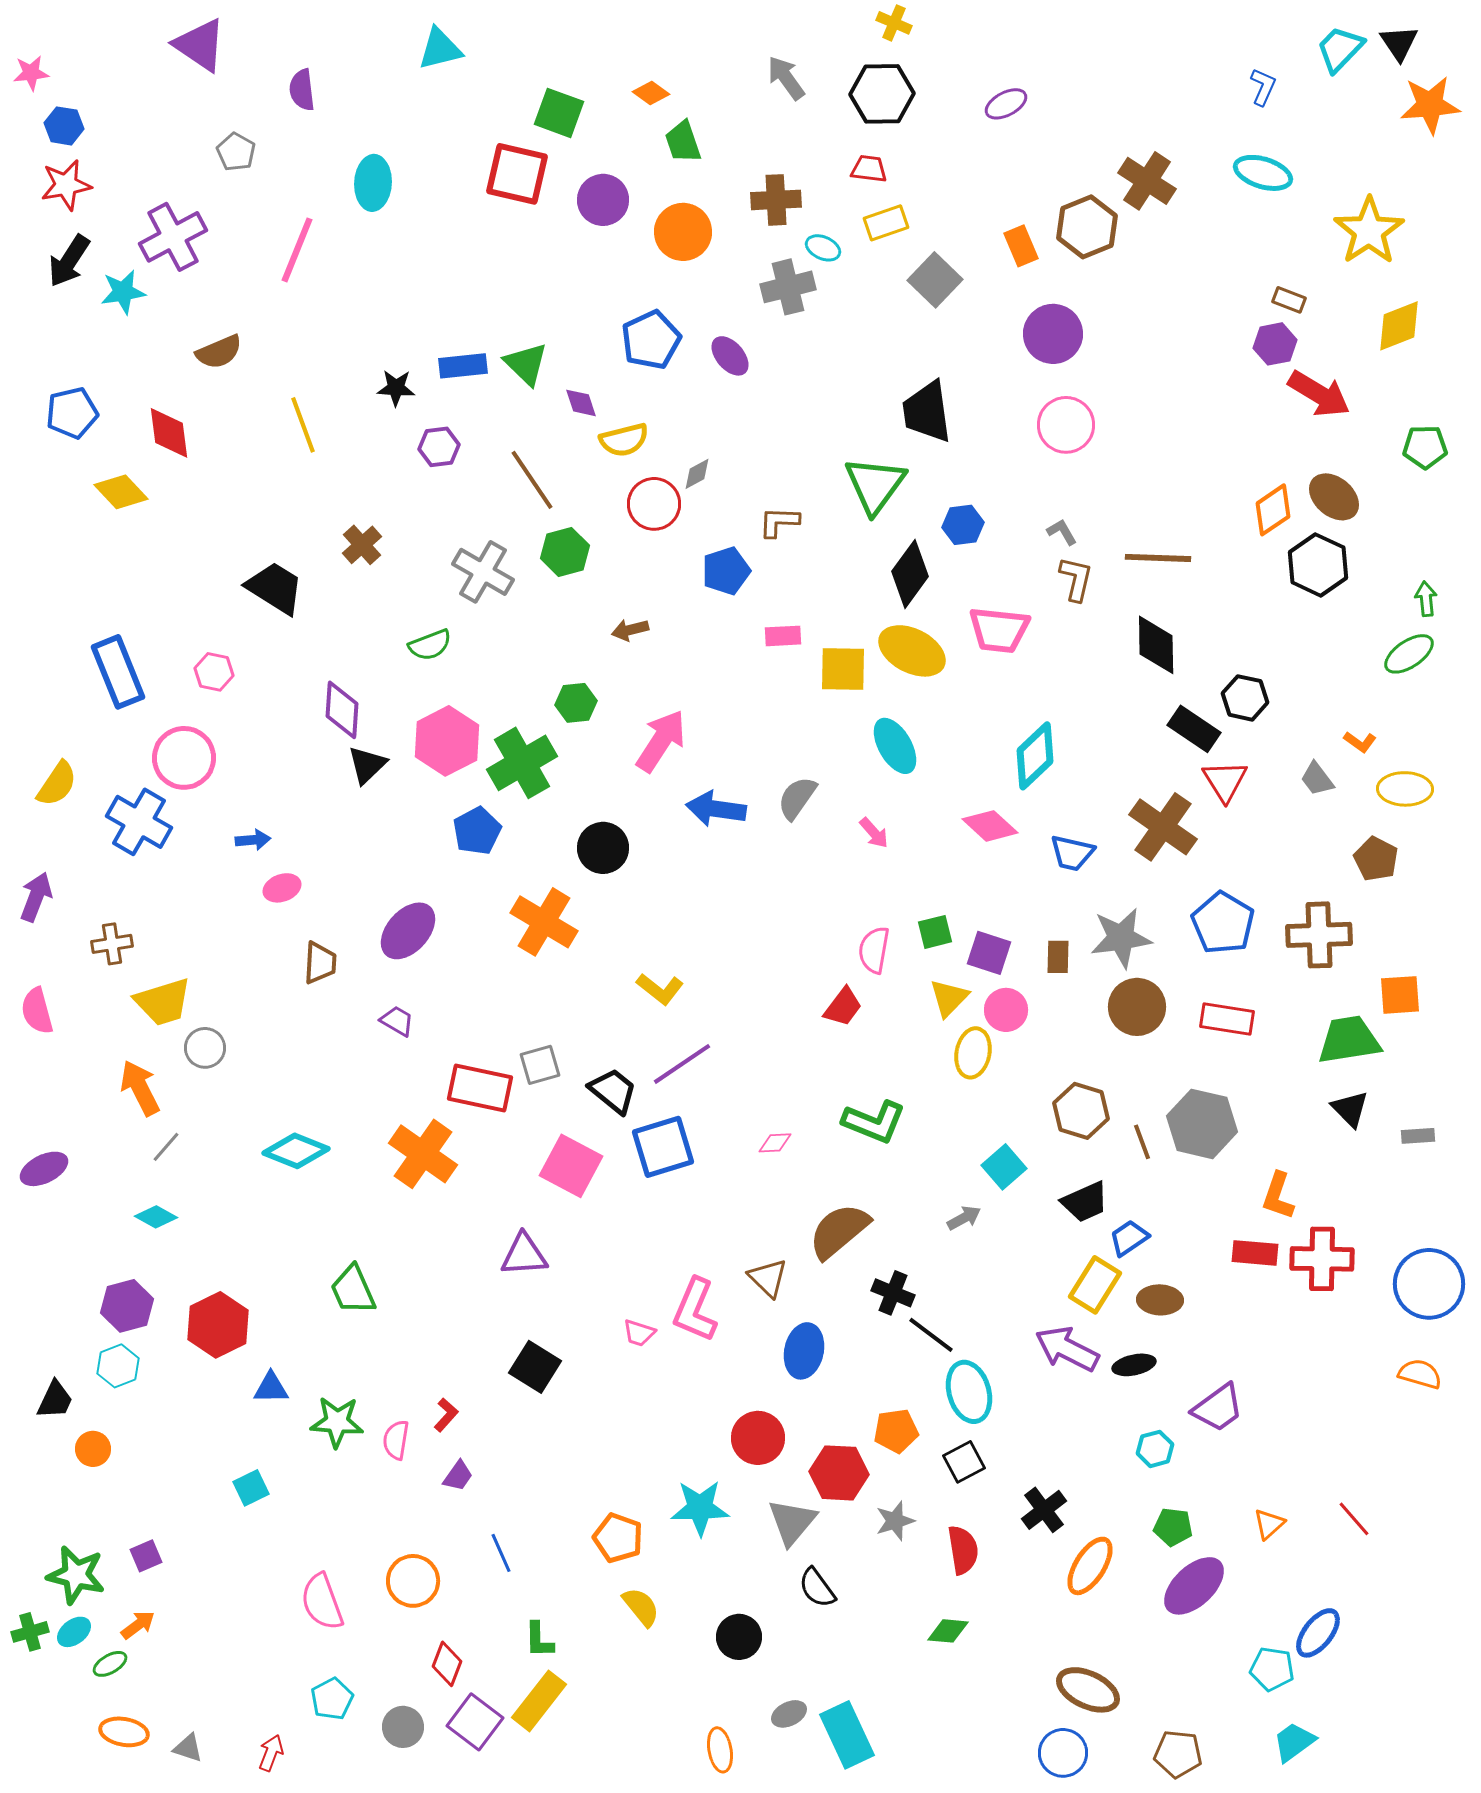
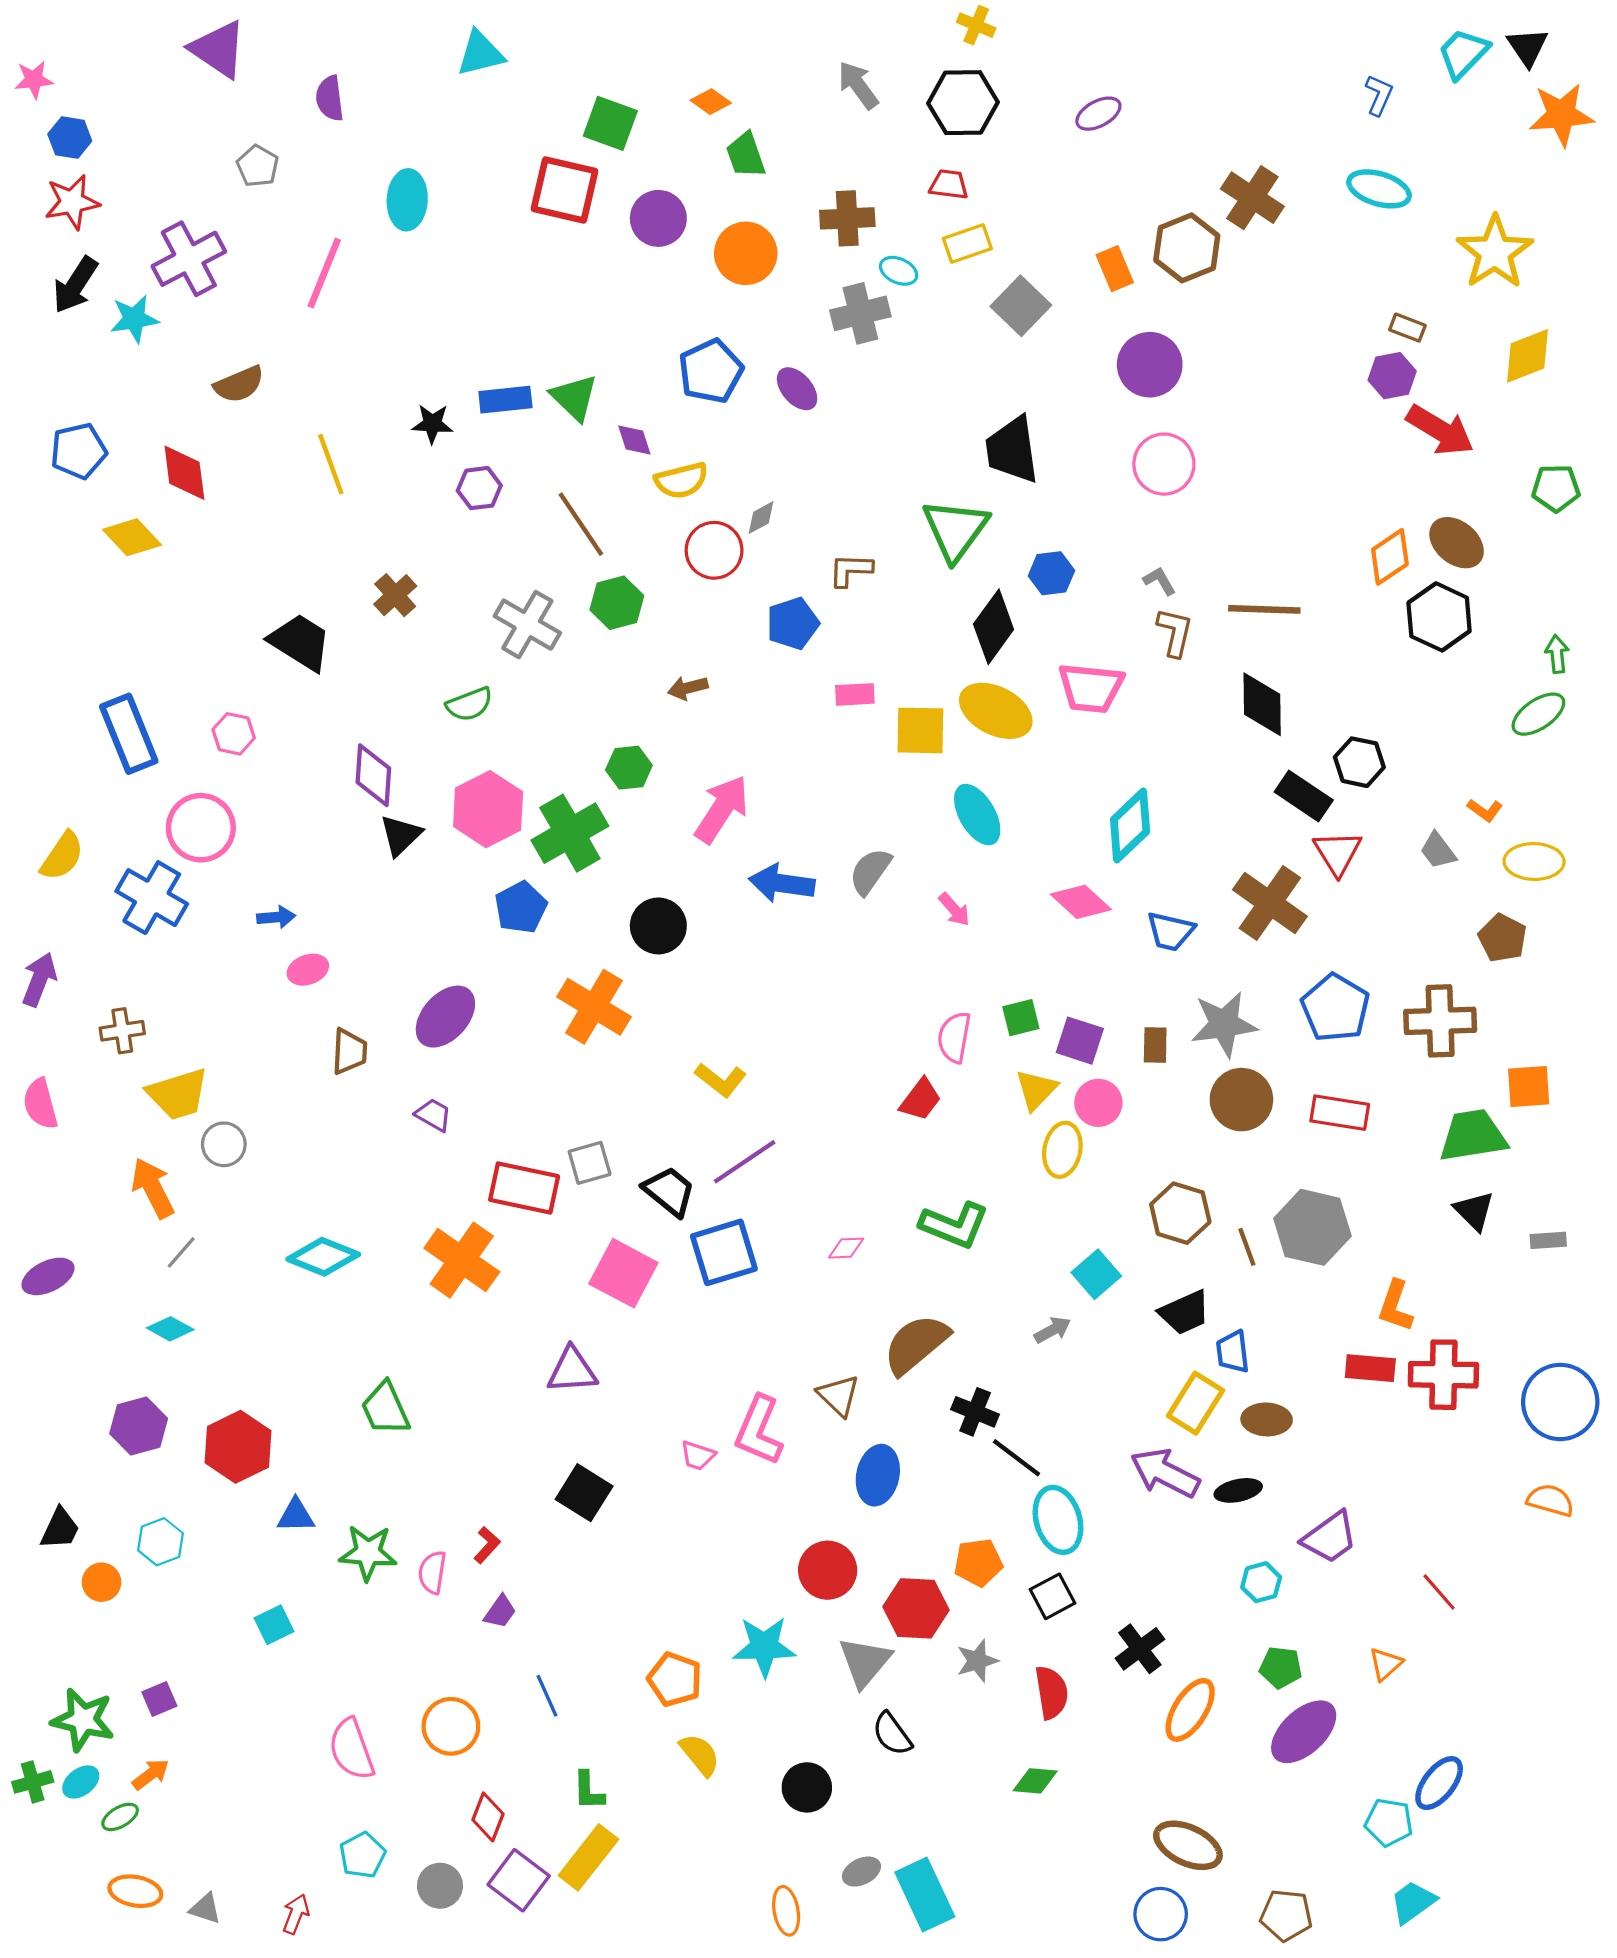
blue trapezoid: (1129, 1238) -> (1233, 1352), turned -63
cyan hexagon: (118, 1366) -> (160, 1542), moved
red line: (1354, 1519) -> (1439, 1592), moved

